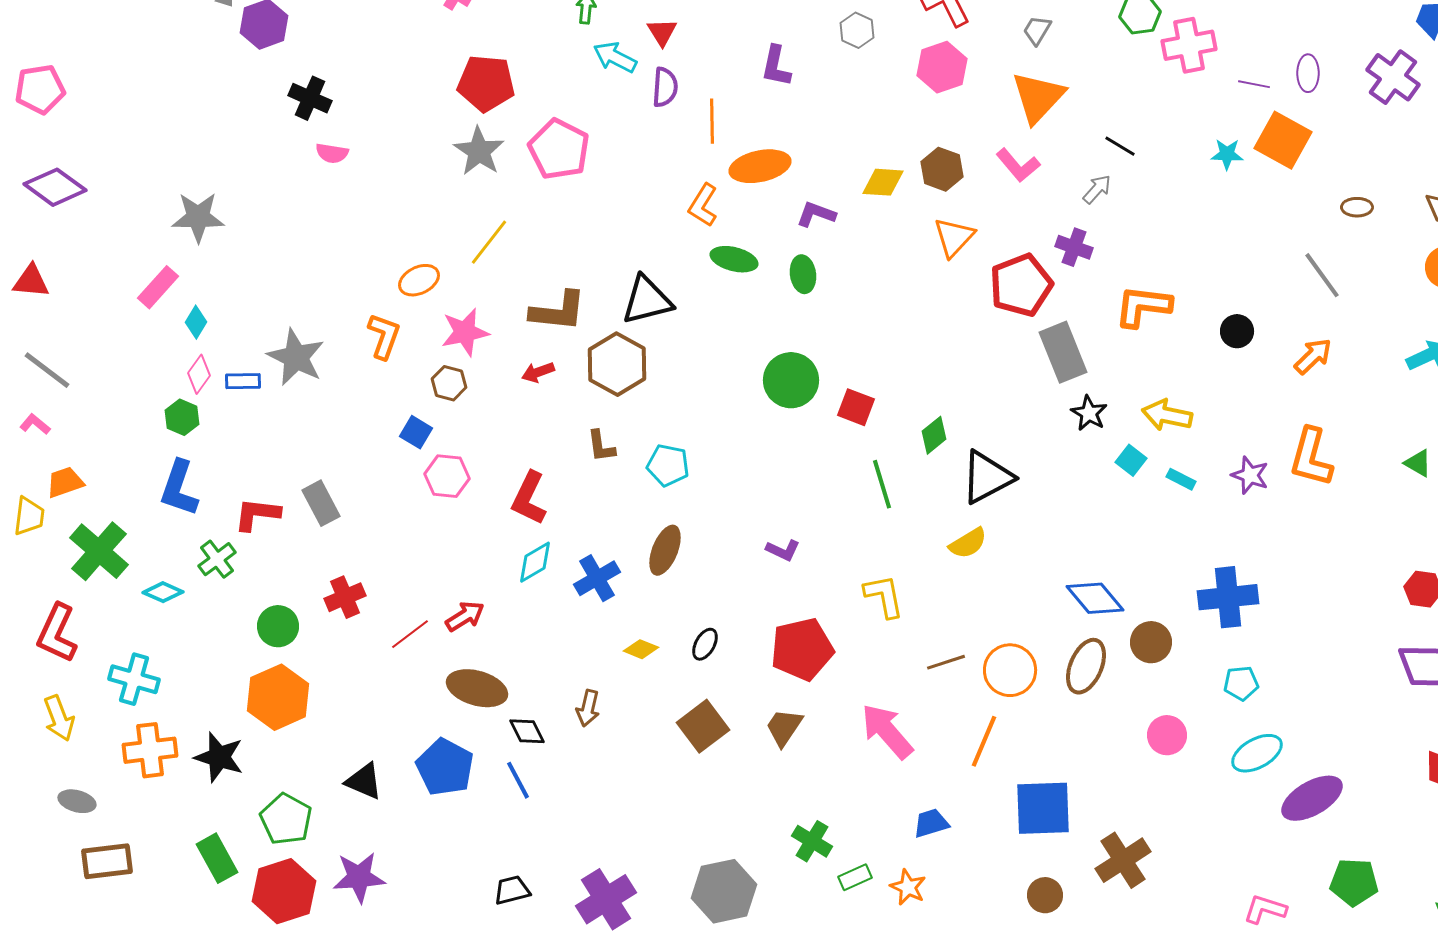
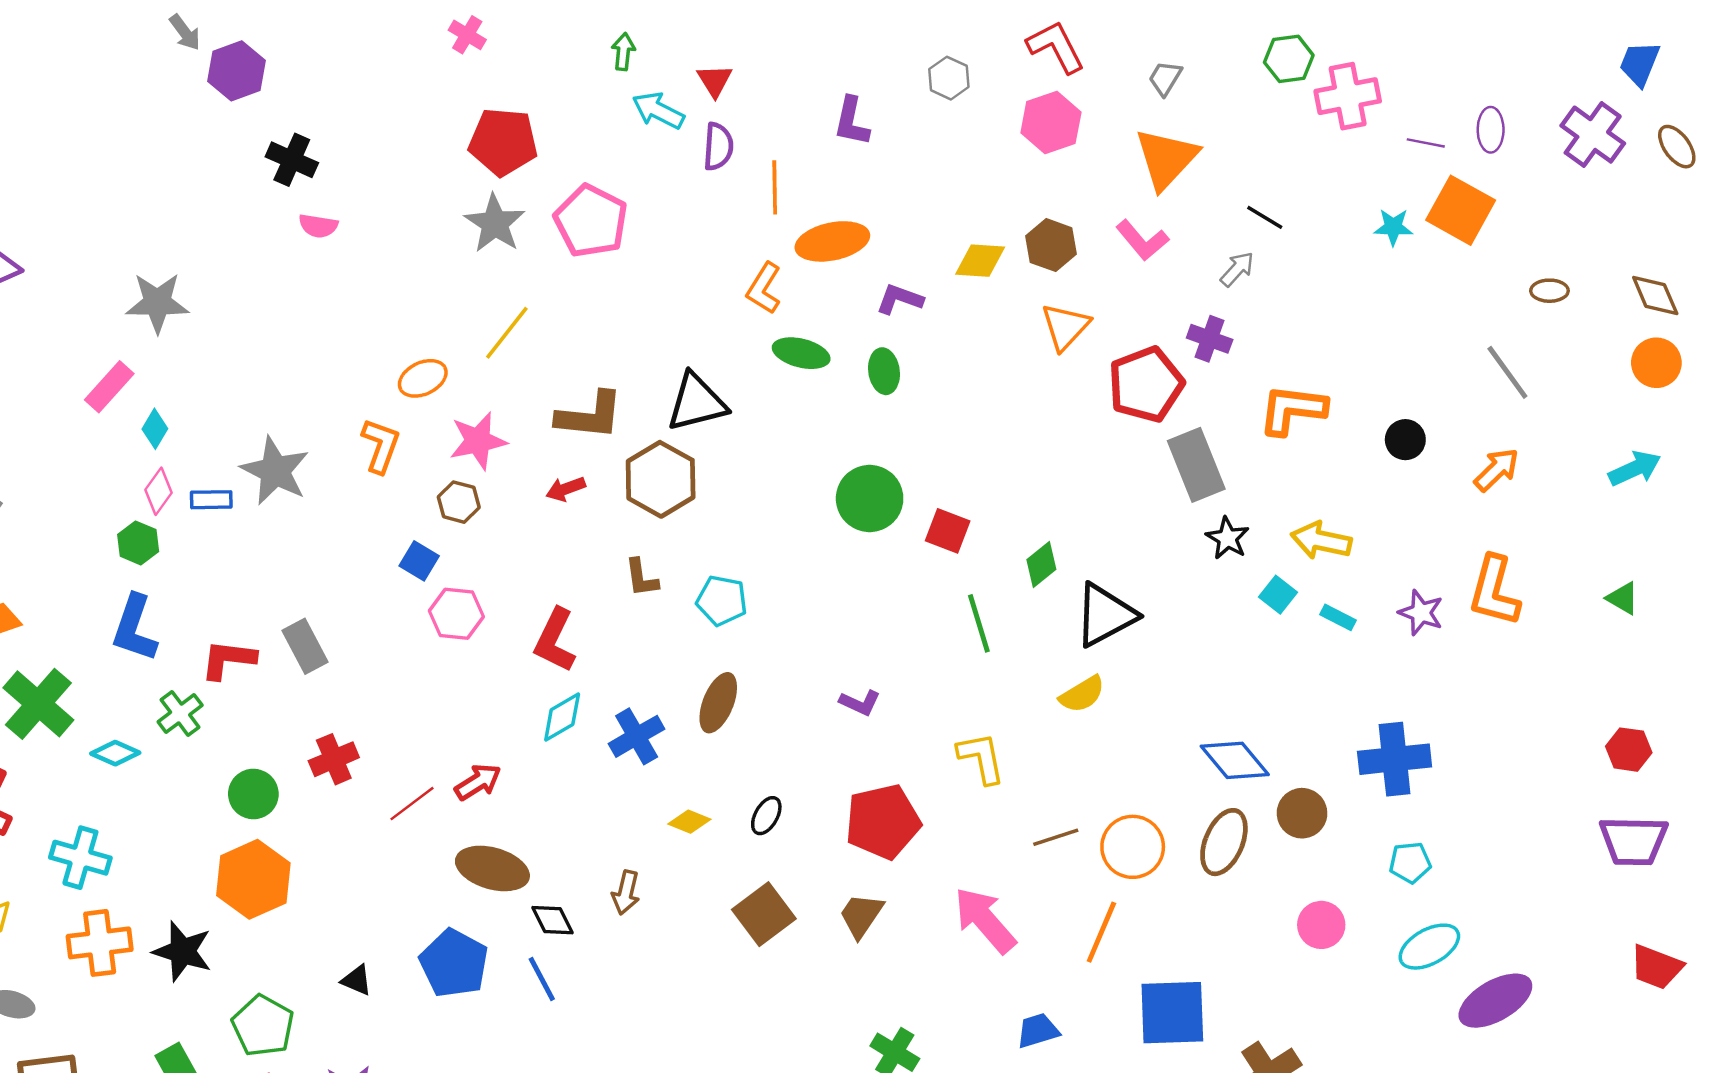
black triangle: (364, 781) -> (357, 980), size x0.7

